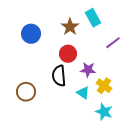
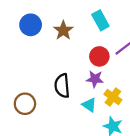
brown star: (70, 27) -> (63, 30), moved
blue circle: (31, 34) -> (31, 25), moved
red circle: (68, 54) -> (99, 56), moved

